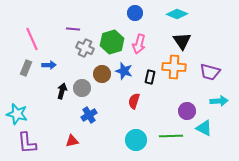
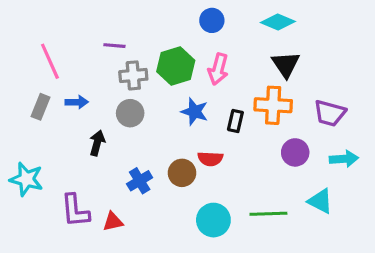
gray cross: (85, 48) -> (133, 75), turned -30
brown circle: (102, 74) -> (182, 173), moved
gray circle: (82, 88) -> (130, 113), moved
red semicircle: (134, 101) -> (210, 159), turned -105
purple circle: (187, 111) -> (295, 152), moved
purple L-shape: (27, 143) -> (75, 211), moved

